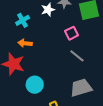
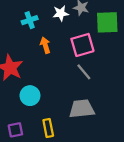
pink square: (71, 33) -> (82, 45), size x1.5
orange arrow: (25, 43) -> (45, 45), moved, turned 56

